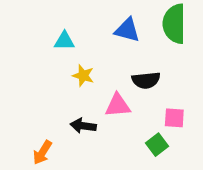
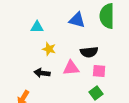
pink square: (174, 118) -> (99, 71), moved
black arrow: (83, 126) -> (42, 73), moved

